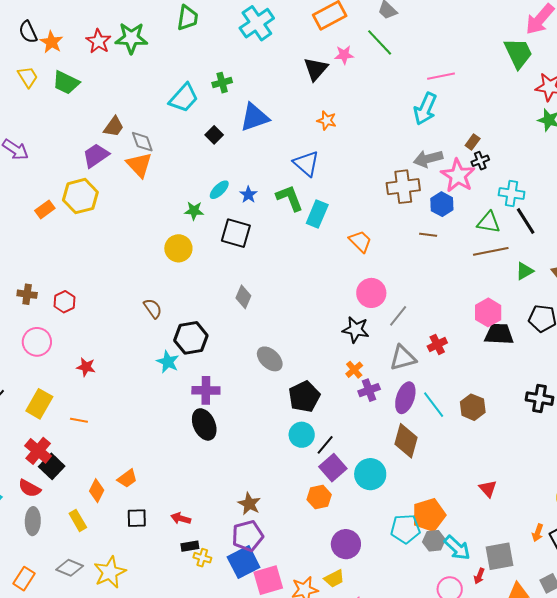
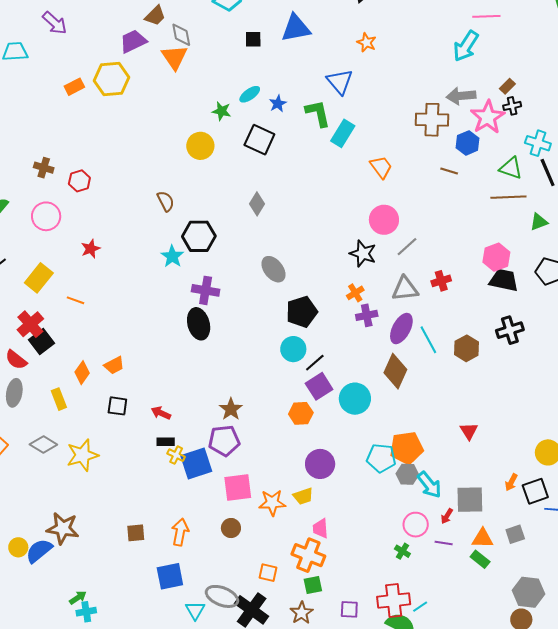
black square: (214, 135) -> (253, 39), turned 36
red star: (86, 367) -> (91, 249), turned 30
black cross: (539, 399) -> (510, 330), moved, turned -36
blue square: (244, 562) -> (196, 464), moved

